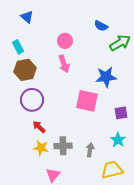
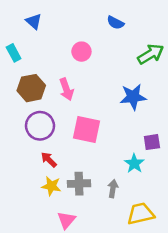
blue semicircle: (101, 26) -> (115, 23), moved
cyan rectangle: (18, 47) -> (14, 53), moved
pink arrow: (64, 64) -> (66, 89), moved
pink square: (87, 101) -> (87, 130), moved
cyan star: (118, 140) -> (134, 163), moved

